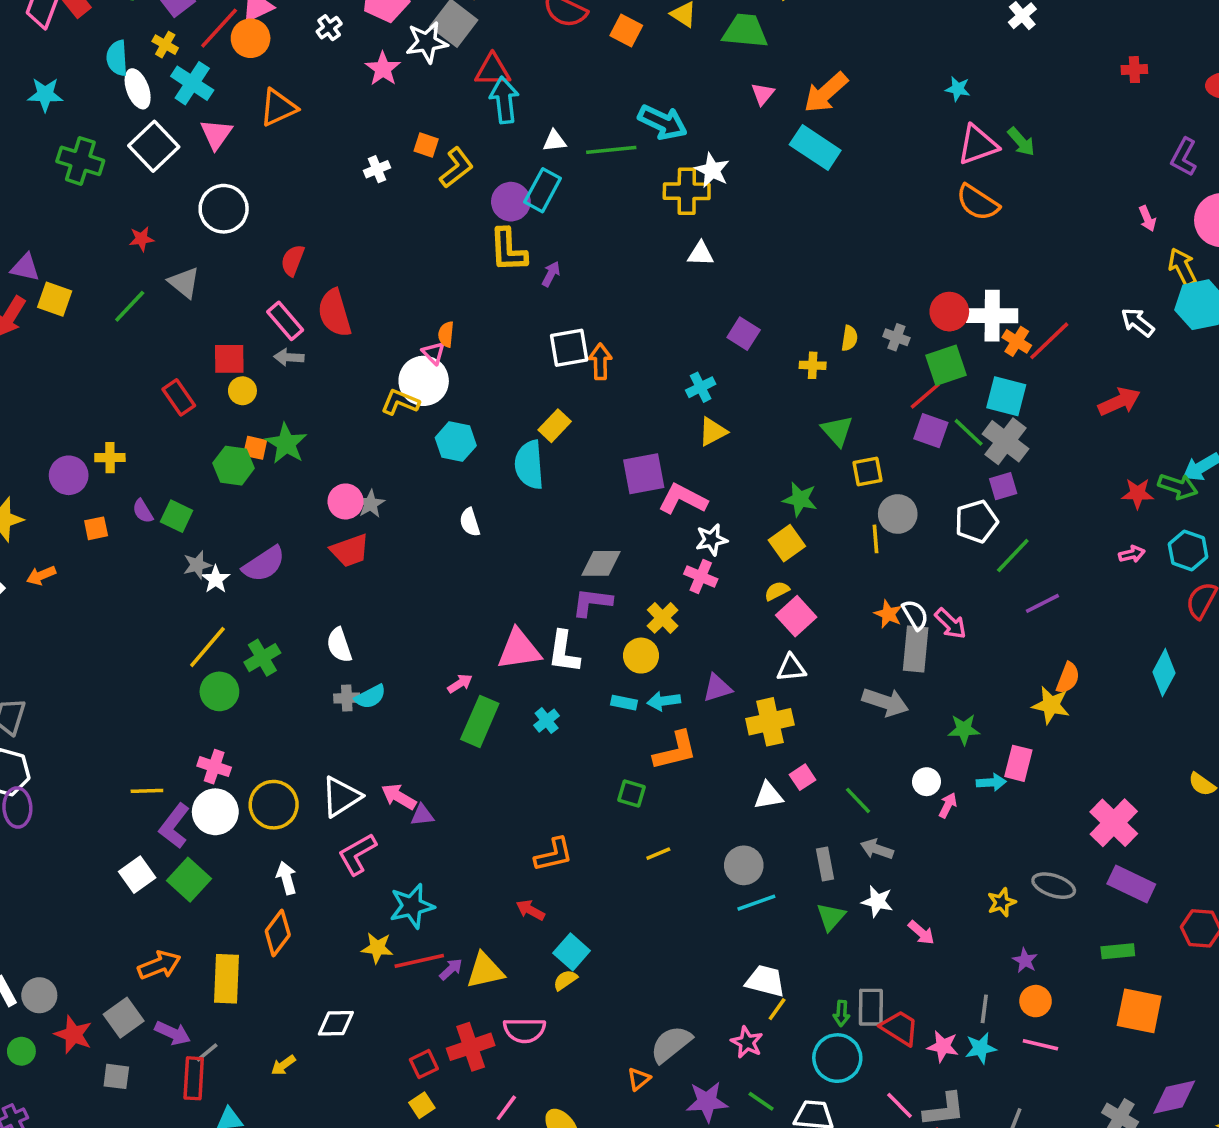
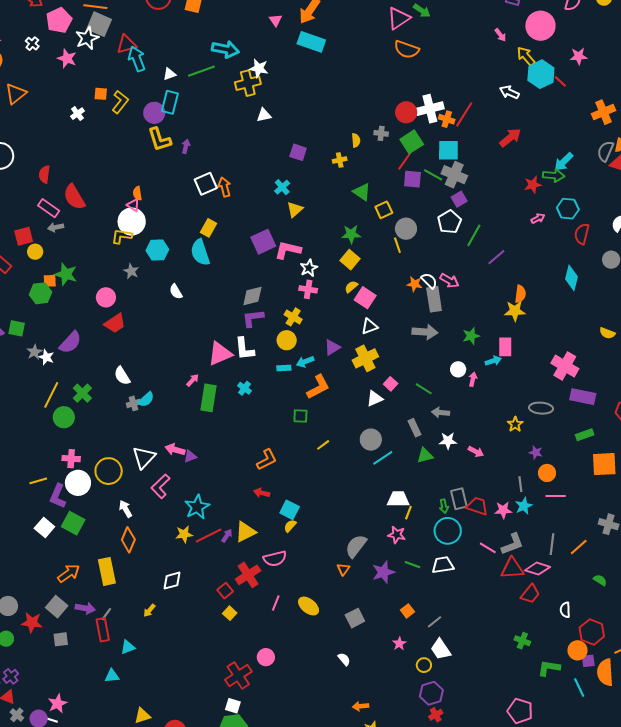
gray star: (371, 504) -> (131, 271), moved
green triangle: (831, 917) -> (425, 455), turned 48

